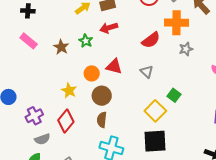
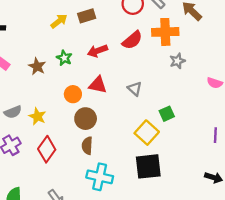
red arrow: (109, 28) -> (97, 51), moved
red semicircle: (151, 40) -> (132, 40), moved
yellow star: (69, 91) -> (37, 116), moved
green square: (174, 95) -> (167, 114), turned 32
gray semicircle: (42, 139) -> (13, 112), moved

